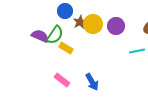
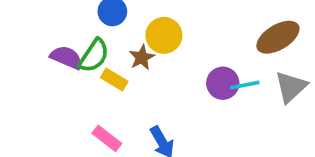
brown star: (80, 22) -> (142, 57), moved
purple circle: (116, 26) -> (223, 83), moved

